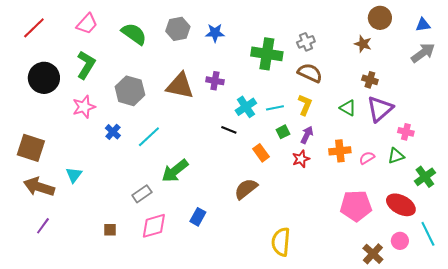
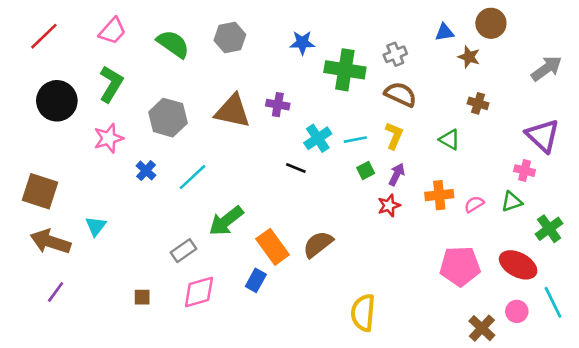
blue triangle: (423, 25) -> (444, 32), moved
blue star: (215, 33) -> (302, 43), moved
purple triangle: (380, 109) -> (543, 136), moved, turned -36
orange rectangle: (261, 153) -> (273, 247), moved, size x1.5

